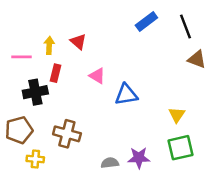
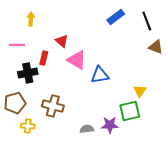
red triangle: (78, 42) -> (62, 41), moved
yellow arrow: (49, 45) -> (31, 19), moved
pink triangle: (97, 76) -> (77, 60), size x1.5
green square: (180, 148) -> (130, 111), moved

